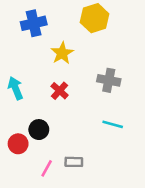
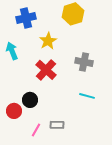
cyan arrow: (16, 88) -> (12, 51), moved
red cross: (60, 91) -> (46, 70), size x1.5

